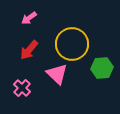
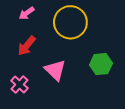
yellow circle: (72, 44) -> (70, 22), moved

